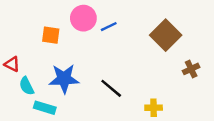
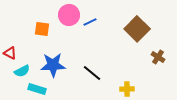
brown cross: (191, 69) -> (158, 57), turned -32
cyan semicircle: (27, 86) -> (22, 71), turned -91

